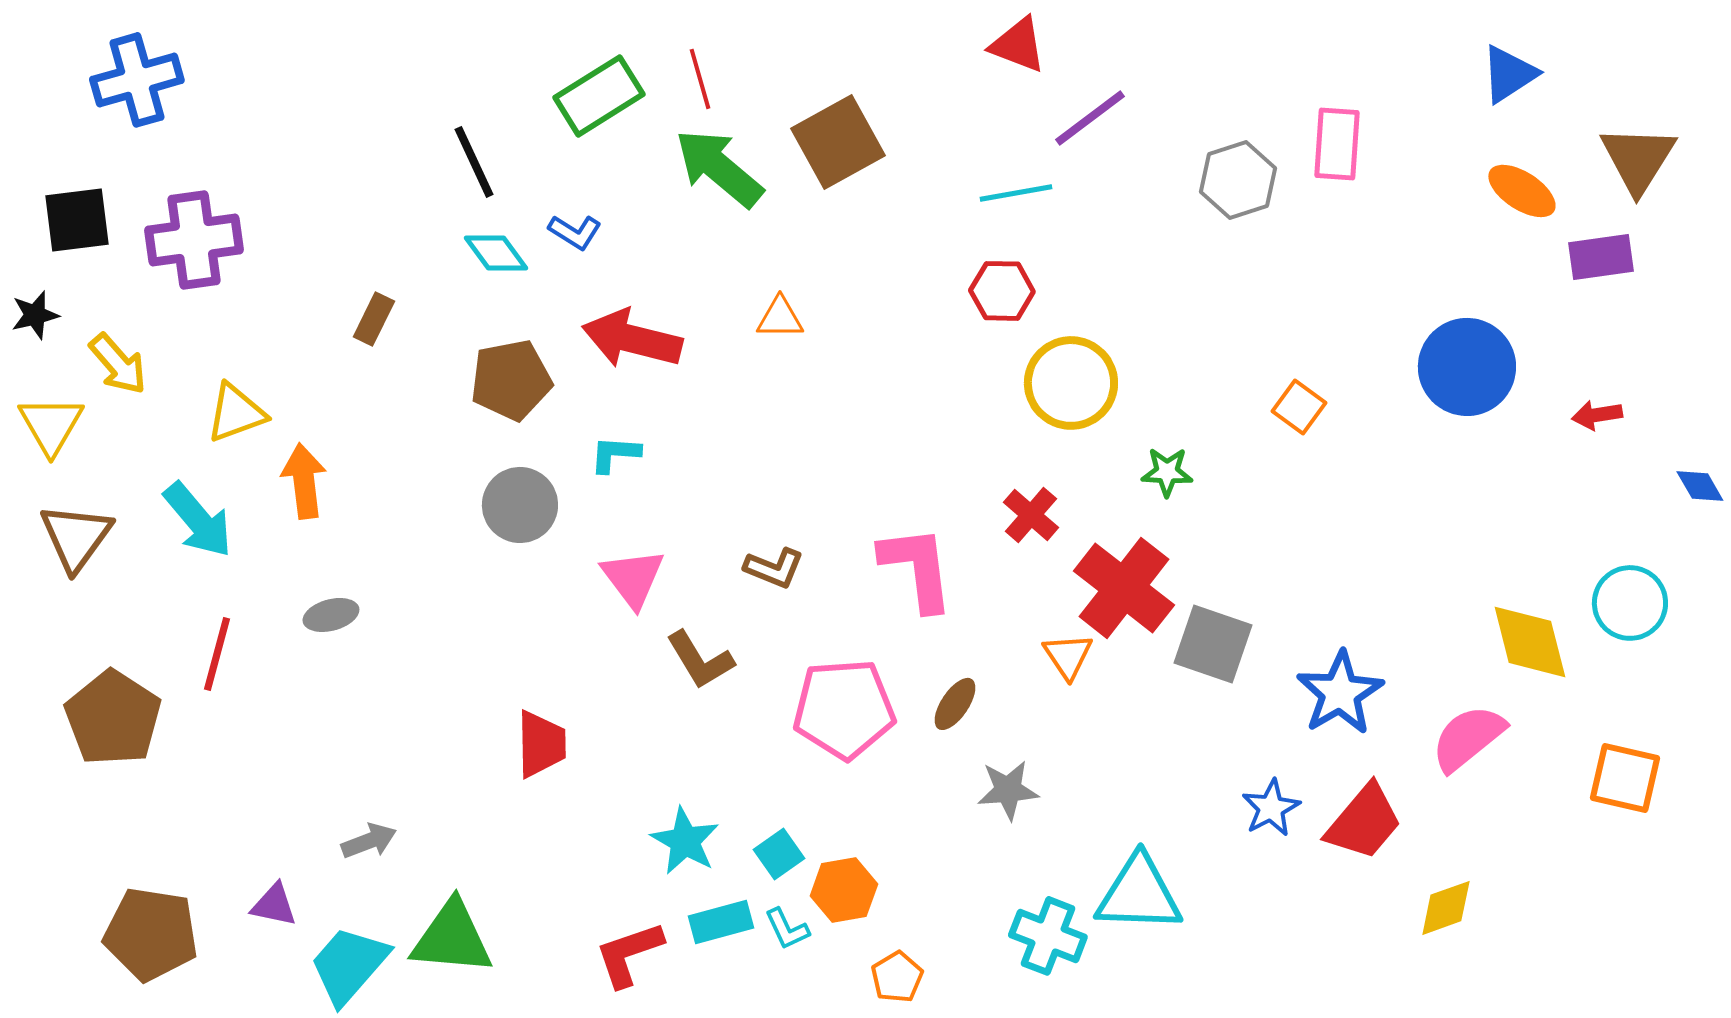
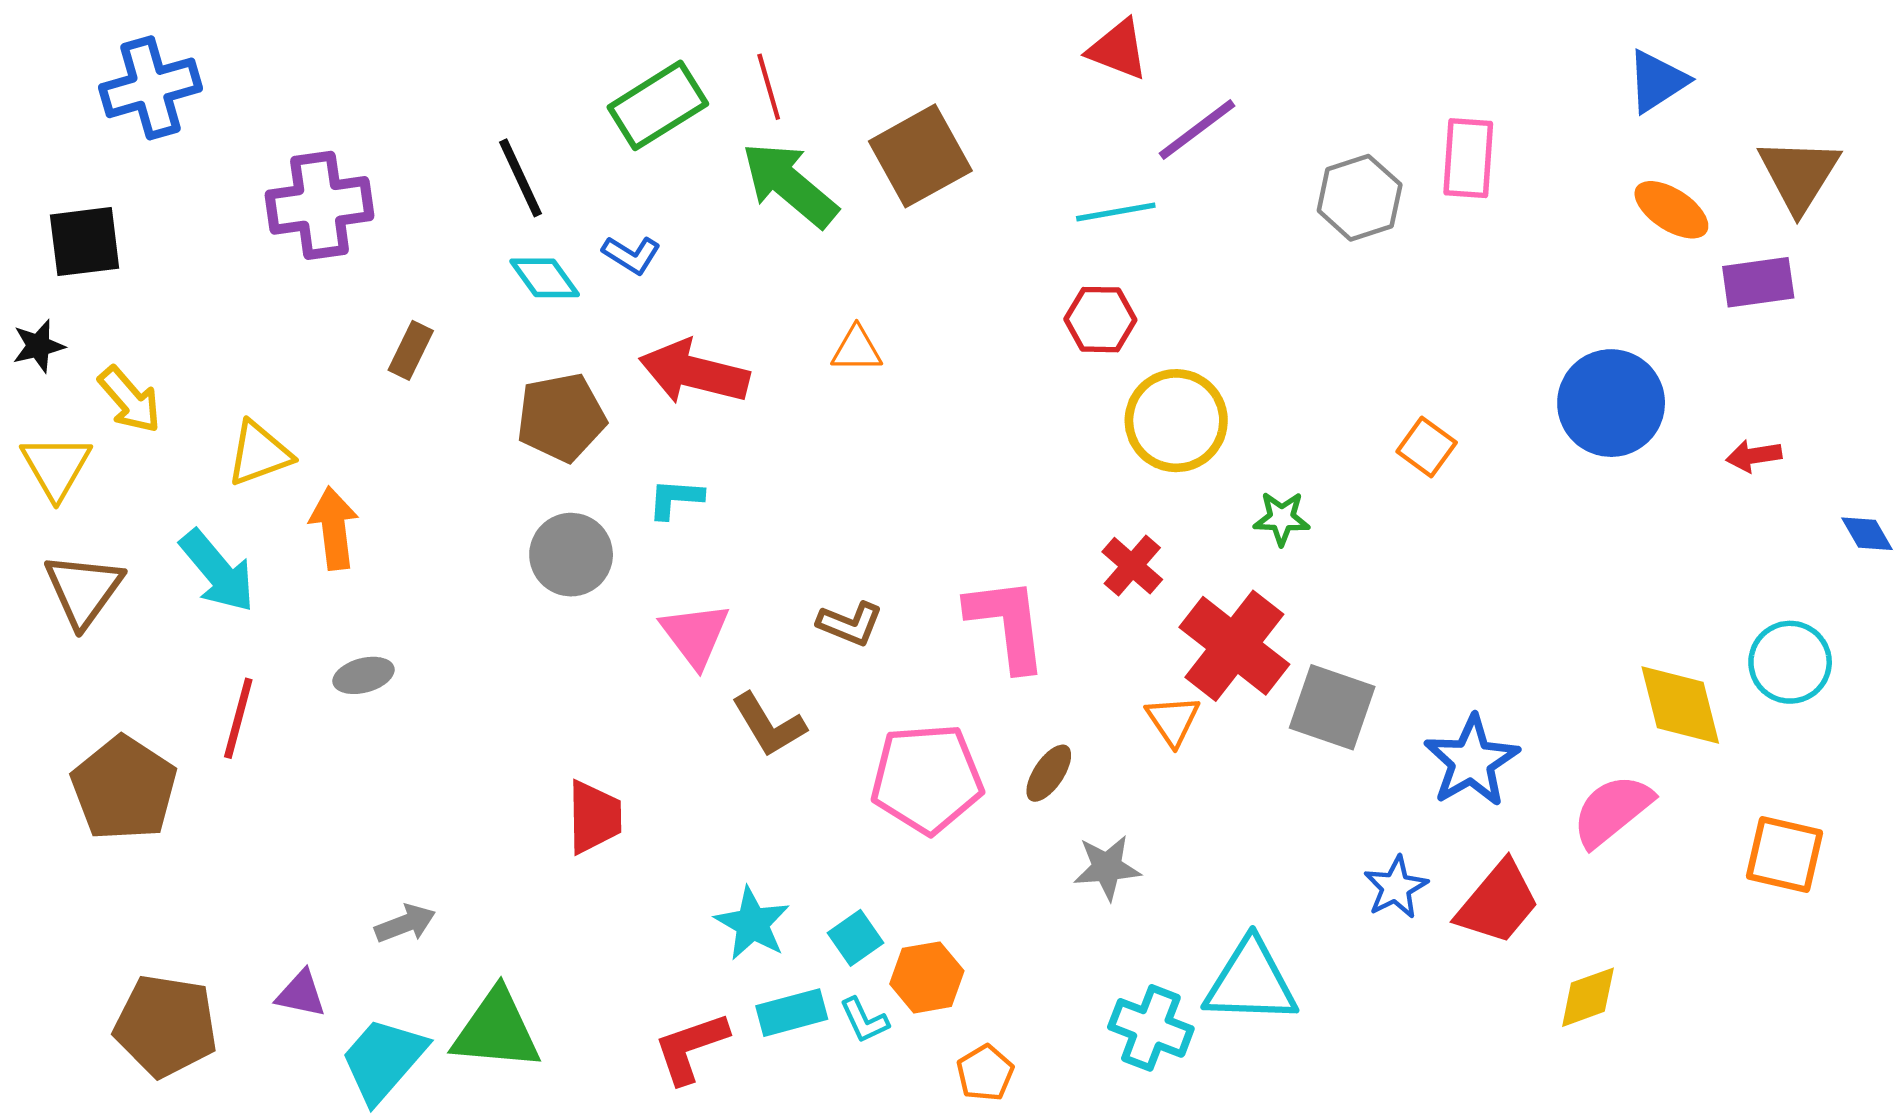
purple cross: (194, 240) -> (320, 205), moved

